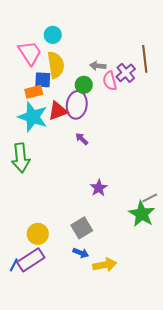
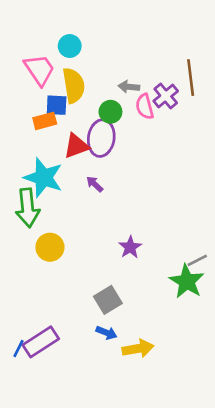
cyan star: (33, 117) -> (43, 178), moved
purple arrow: (82, 139) -> (95, 184), moved
yellow circle: (38, 234) -> (50, 247), moved

